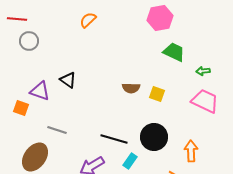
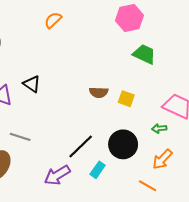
green arrow: (203, 71) -> (159, 128), moved
black line: (114, 139) -> (81, 146), turned -60
orange arrow: (191, 151) -> (162, 159), turned -135

